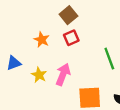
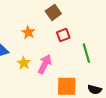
red square: (71, 38) -> (63, 35), moved

